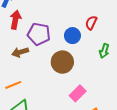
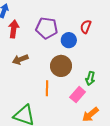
purple pentagon: (39, 34) -> (47, 28), moved
green arrow: (104, 51) -> (90, 78), moved
orange line: (13, 85) -> (47, 88), moved, turned -63

